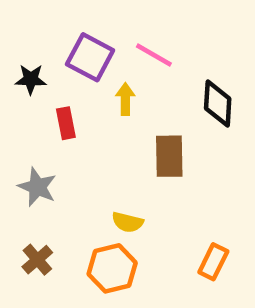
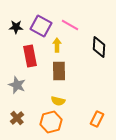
black star: (31, 79) -> (16, 27), moved
red rectangle: (66, 123) -> (30, 56), size x1.5
brown rectangle: (169, 156) -> (59, 71), moved

